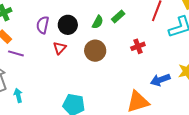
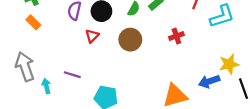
purple line: (16, 53) -> (72, 75), moved
blue arrow: (160, 80) -> (209, 81), moved

